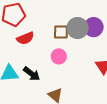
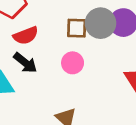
black arrow: (32, 74) -> (25, 63), moved

